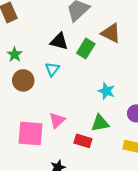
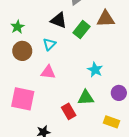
brown triangle: (111, 33) -> (106, 19), turned -36
pink triangle: (57, 120) -> (48, 72), moved, turned 42
red rectangle: (83, 141) -> (69, 111), turned 35

